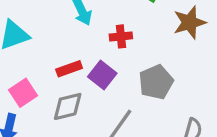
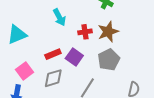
brown star: (189, 22) -> (108, 32), moved

